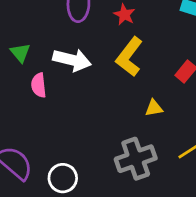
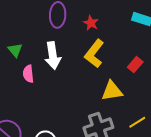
white arrow: (72, 60) -> (53, 56), turned 68
yellow triangle: (154, 108) -> (112, 91), size x1.6

